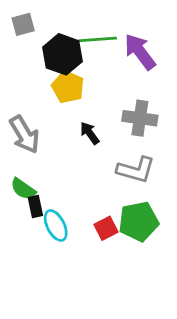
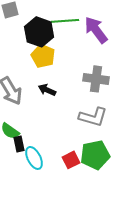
black arrow: (90, 133) -> (47, 90), moved, turned -30

